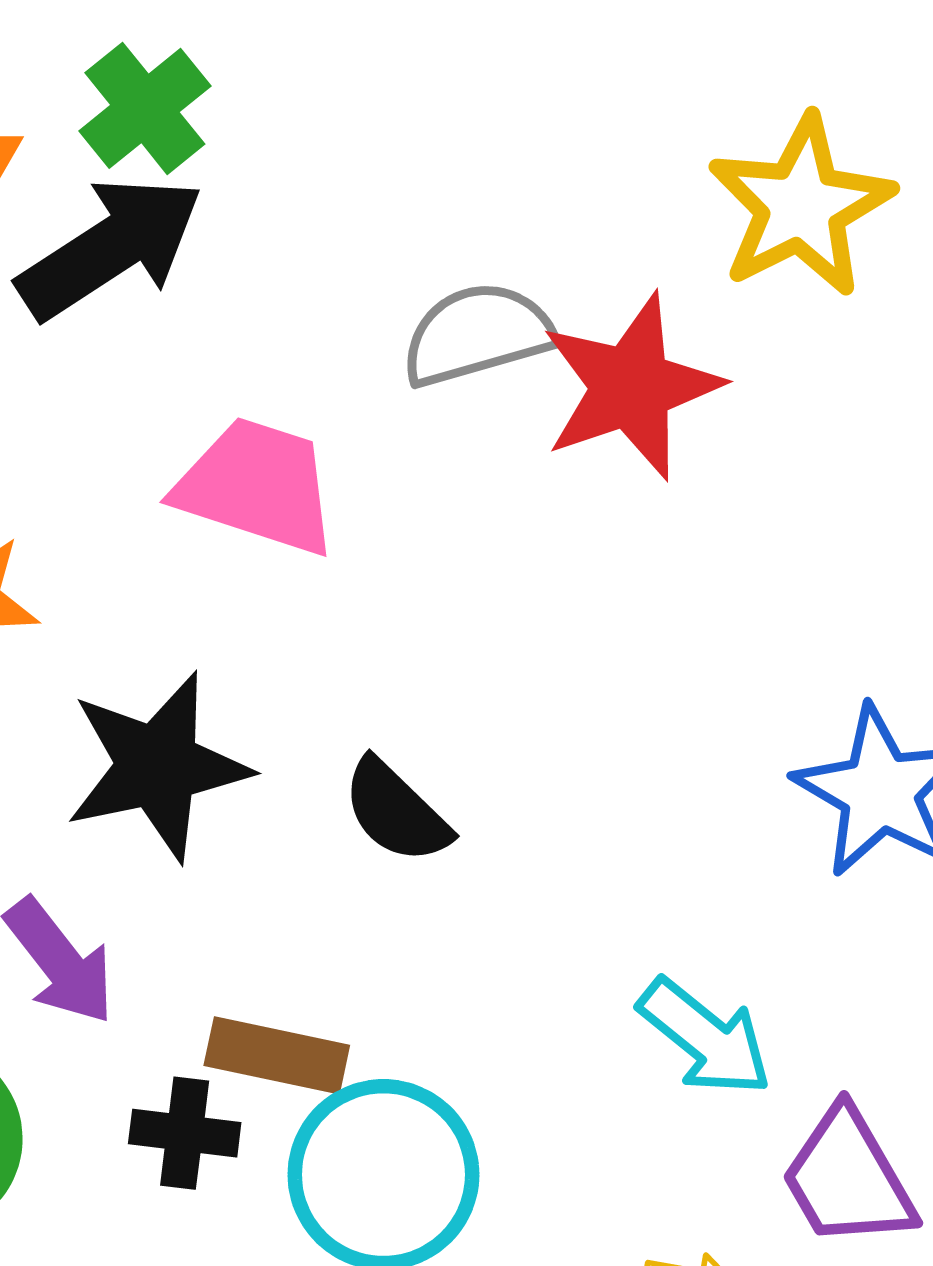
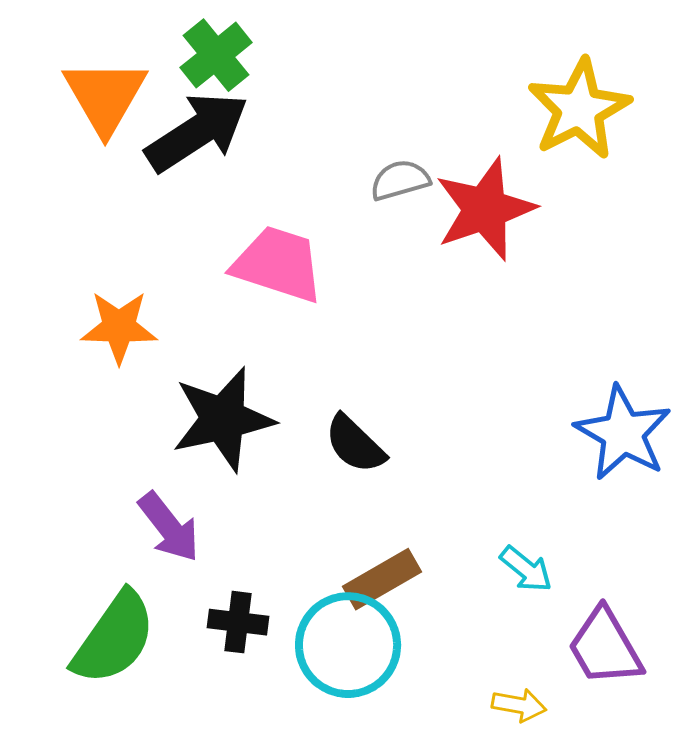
gray semicircle: (477, 334) -> (400, 180), size x0.7
cyan arrow: (705, 1037) -> (526, 569), size x0.7
brown rectangle: (277, 1055) -> (382, 579), moved, turned -42

